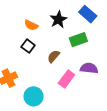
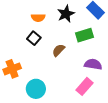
orange semicircle: (31, 25) -> (38, 18), turned -32
pink rectangle: (66, 79) -> (84, 86), moved

